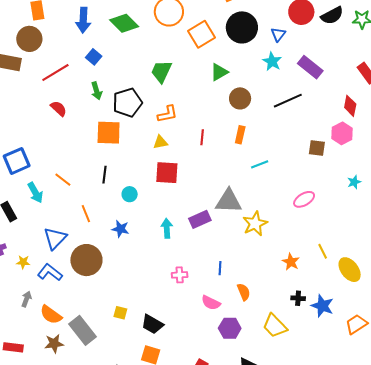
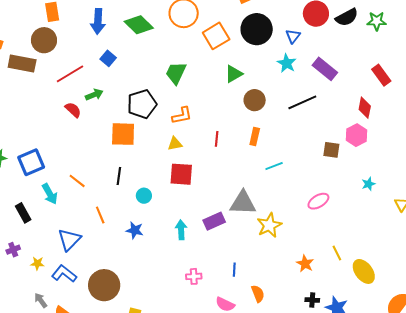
green arrow: (96, 91) -> (94, 95), moved, turned -96
brown circle: (86, 260) -> (104, 285), moved
gray arrow: (26, 299) -> (41, 300), turned -56

